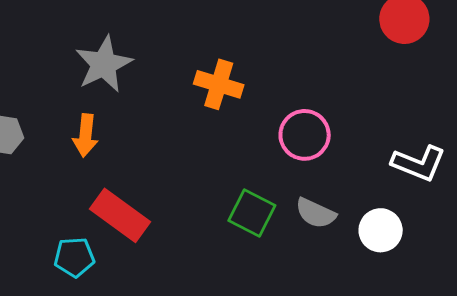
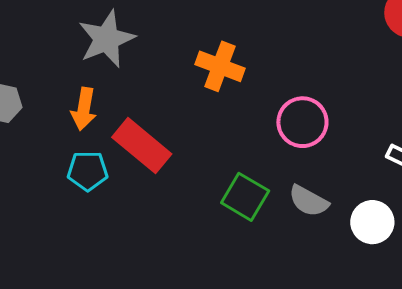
red rectangle: (120, 215) -> (142, 146), moved
cyan pentagon: (74, 257) -> (88, 171), moved

